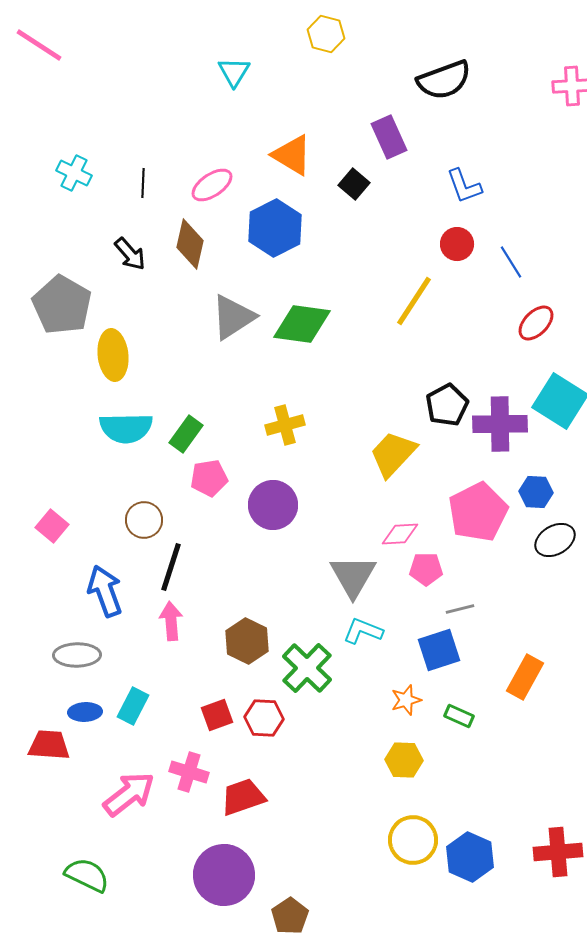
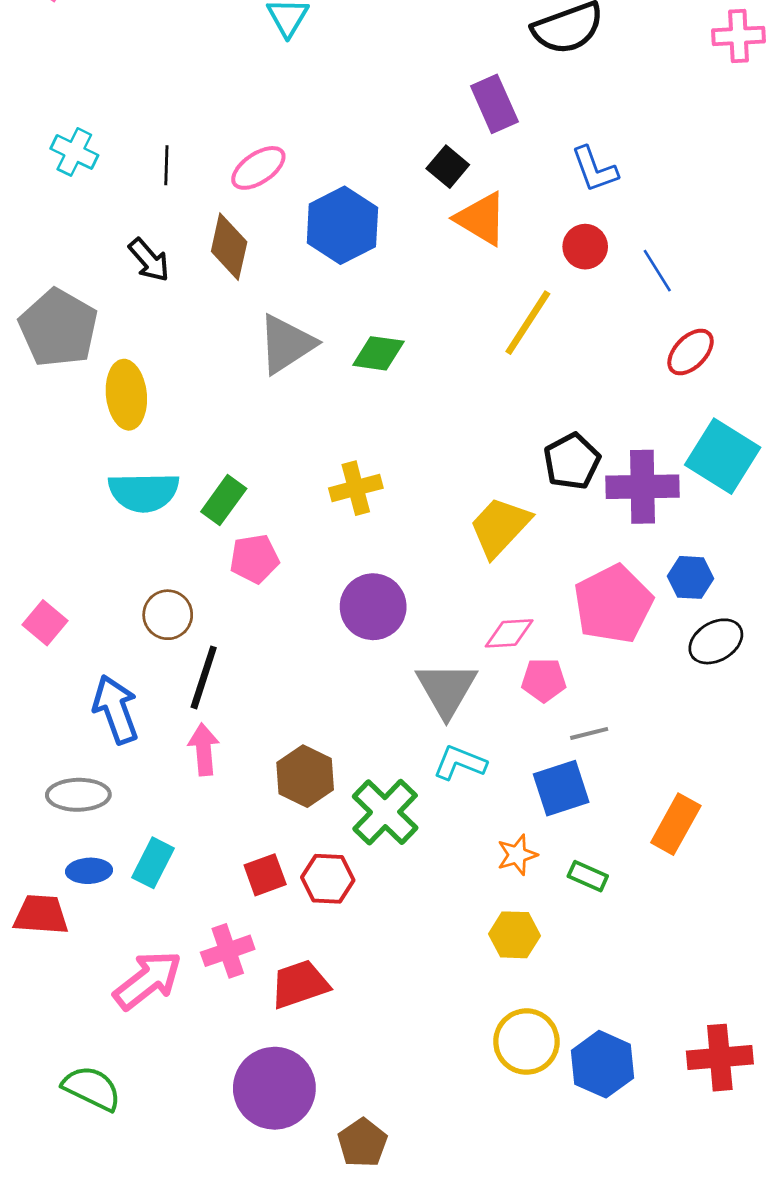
orange triangle: (292, 155) -> (481, 219), moved
green diamond: (302, 324) -> (378, 353), size x0.7
purple circle: (273, 505) -> (373, 607), moved
pink cross: (189, 772) -> (228, 951), turned -36

